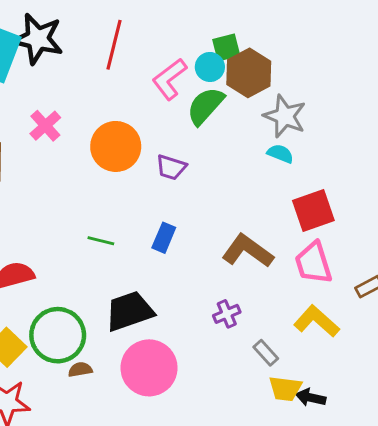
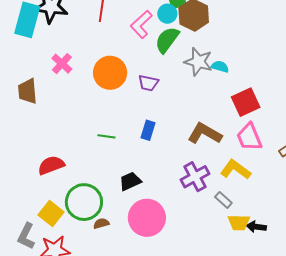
gray star: (285, 116) -> (198, 62), moved
black trapezoid: (129, 311) -> (130, 181), size x0.7
purple cross: (227, 314) -> (195, 177), size x1.6
yellow L-shape: (317, 321) -> (235, 170), moved

